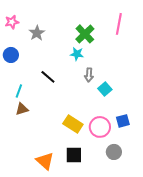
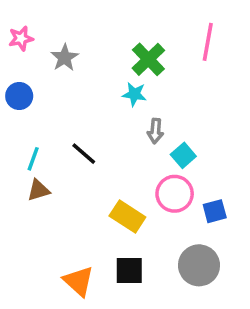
black line: (48, 77) -> (84, 154), moved
pink circle: (100, 127) -> (175, 194), moved
gray circle: (114, 152) -> (199, 265), size x1.5

